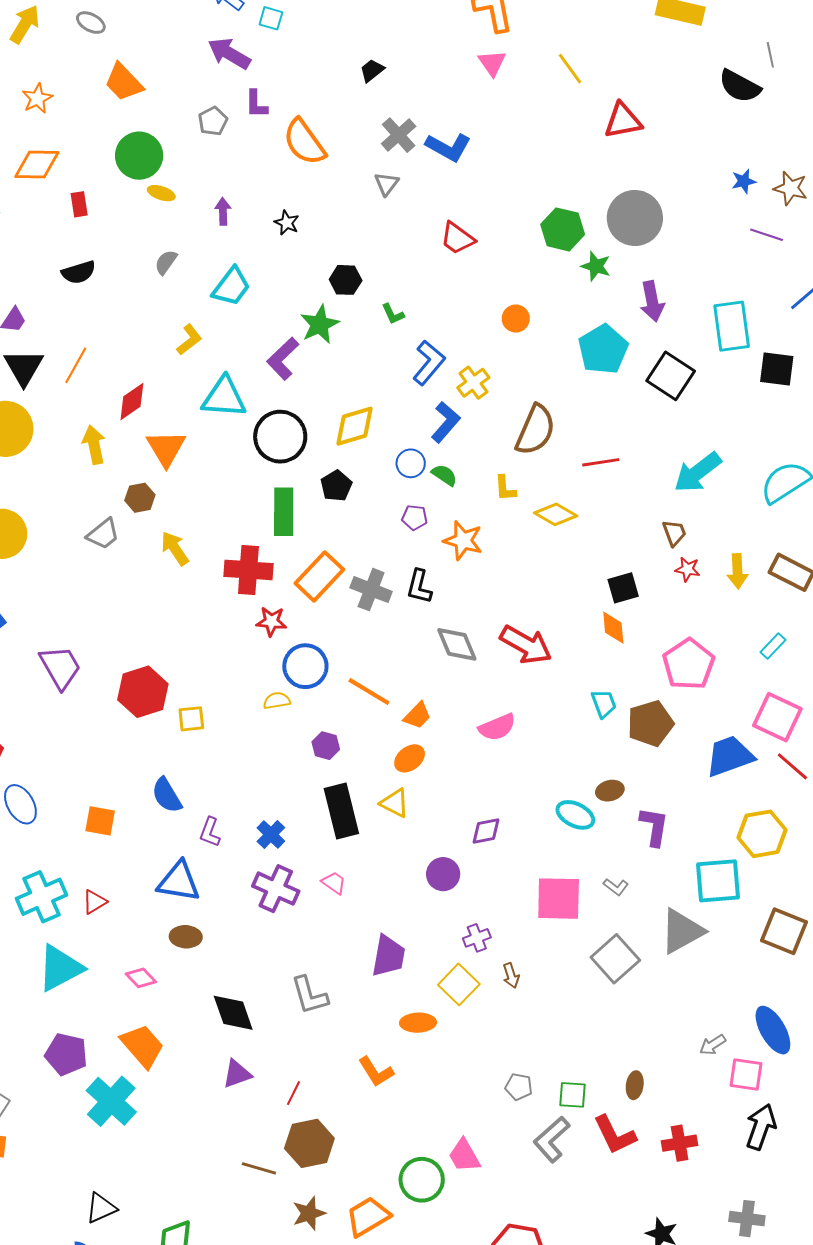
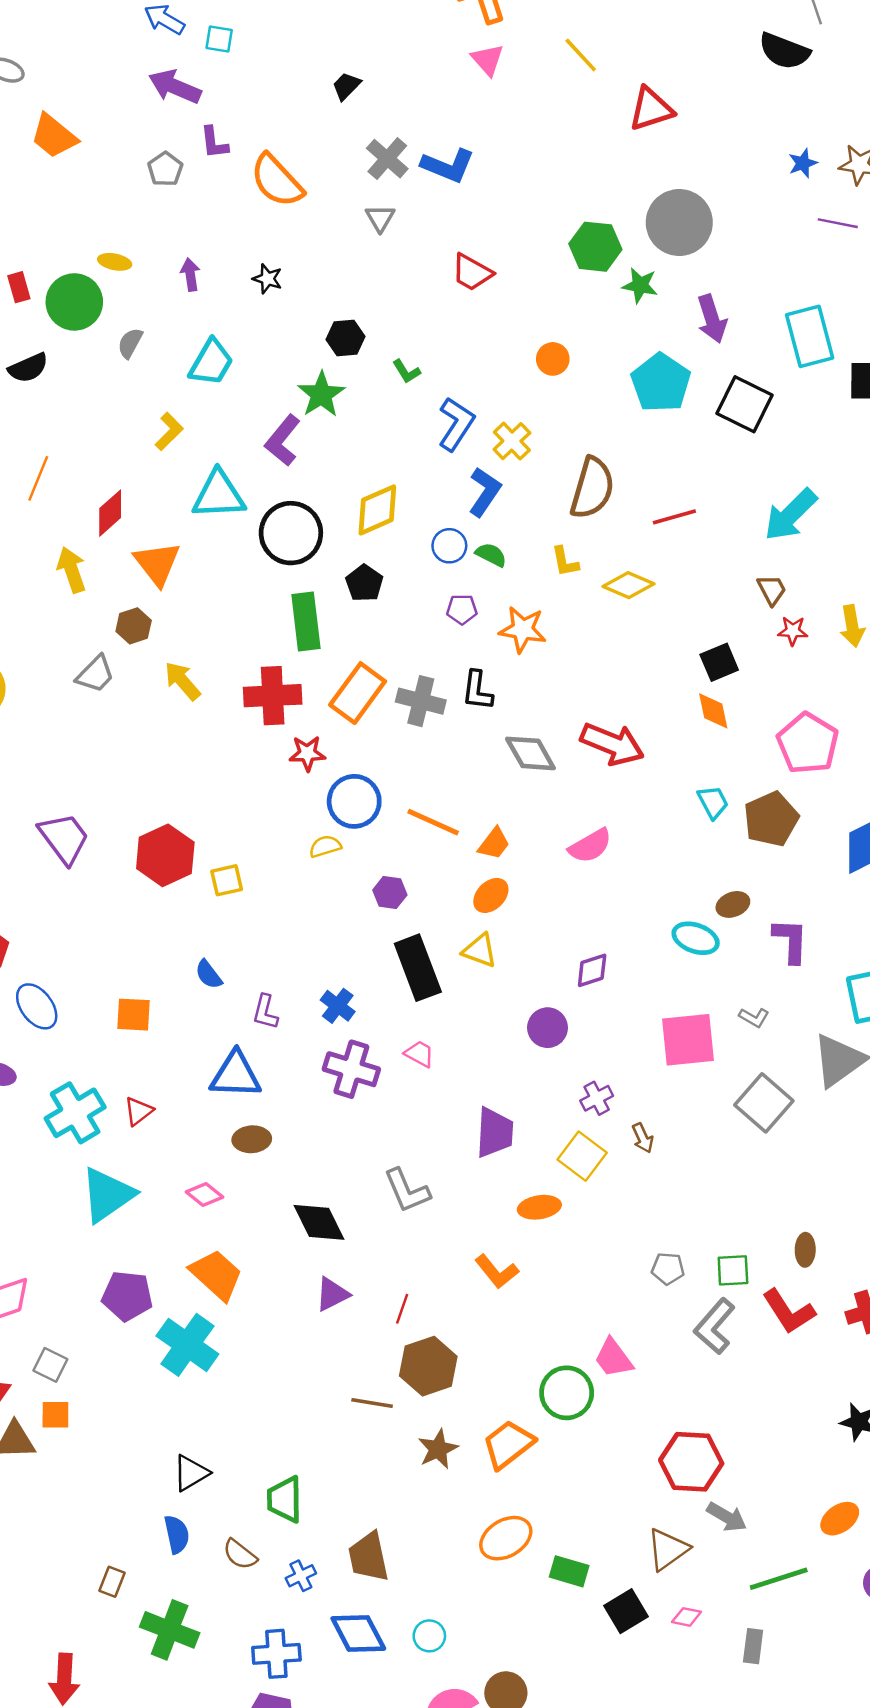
green circle: (139, 156) -> (74, 302), moved
blue semicircle: (167, 795) -> (209, 975), size x0.7

